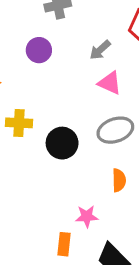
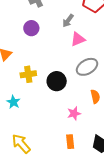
pink triangle: (110, 83) -> (78, 39), turned -35
pink star: (87, 216) -> (74, 113), moved

